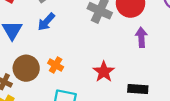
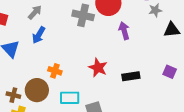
brown circle: (26, 68) -> (37, 90), moved

